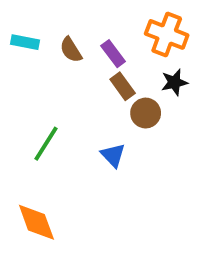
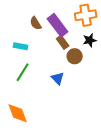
orange cross: (167, 34) -> (86, 15), turned -30
cyan rectangle: (25, 42) -> (21, 46), moved
purple rectangle: (113, 54) -> (58, 25), size x1.6

